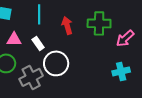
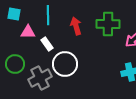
pink triangle: (14, 39) -> (28, 32), moved

